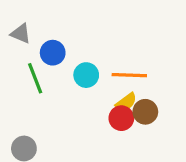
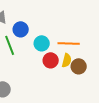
yellow semicircle: (126, 102) -> (67, 60), turned -40
red circle: (121, 118) -> (51, 60), moved

